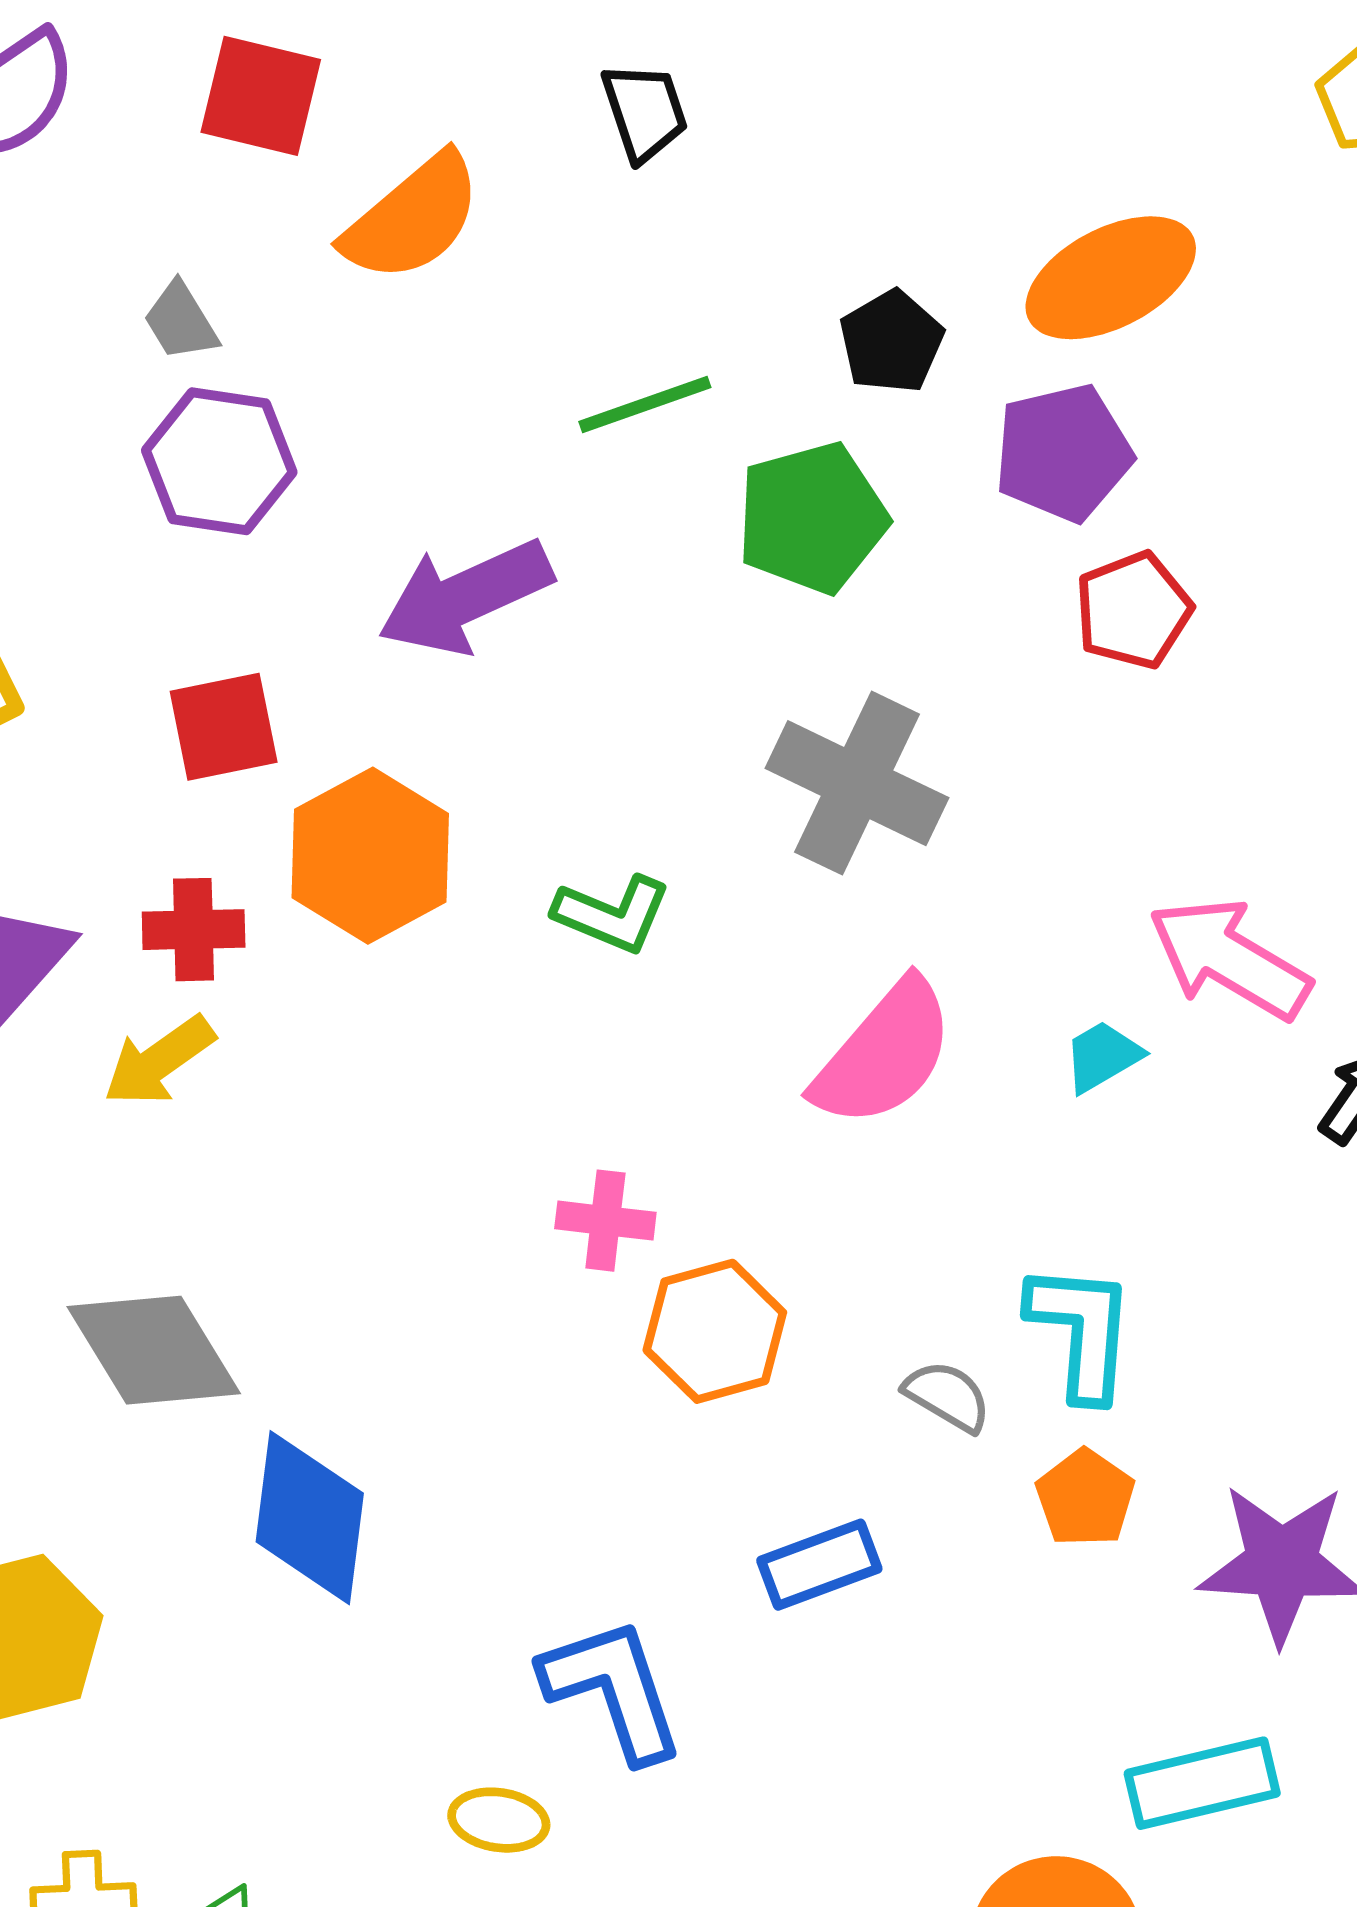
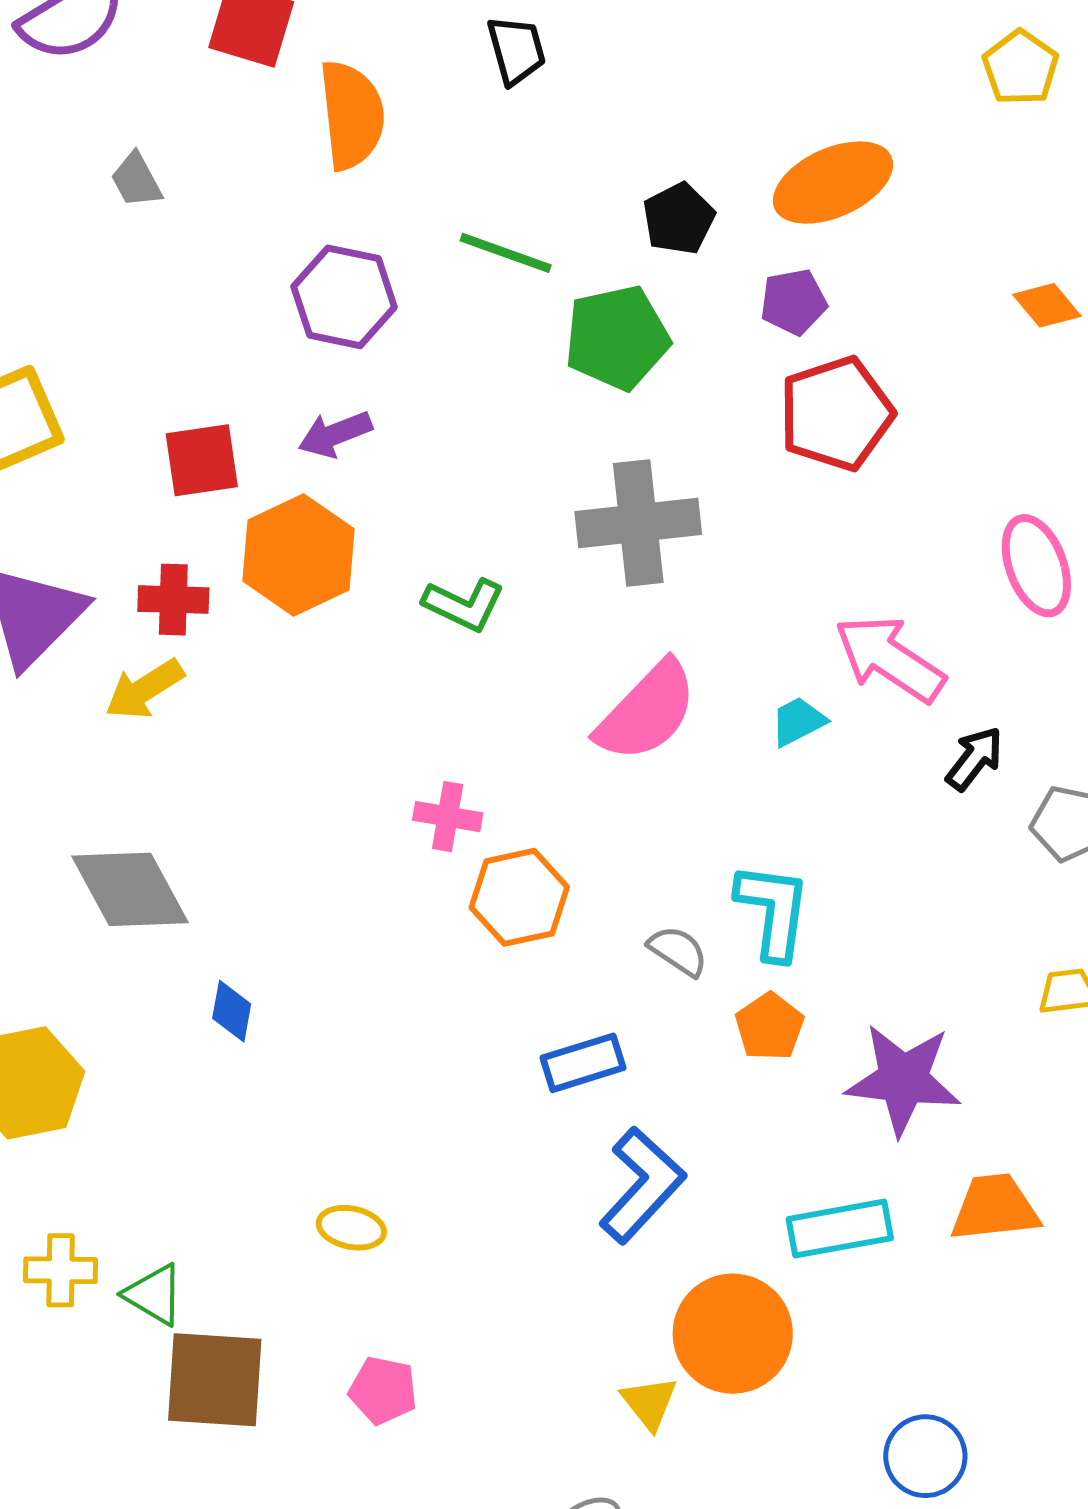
orange semicircle: (413, 218) -> (352, 115), turned -59
gray trapezoid: (181, 321) -> (136, 180), moved
green line: (645, 404) -> (506, 253), turned 36
purple pentagon: (1063, 453) -> (793, 302), size x0.7
purple hexagon: (219, 461) -> (344, 297), moved
purple arrow: (465, 597) -> (335, 434), moved, size x0.6
red pentagon: (1133, 610) -> (836, 414), size x1.4
gray cross: (857, 783) -> (638, 523), turned -35
blue diamond: (310, 1518) -> (232, 1011), size x0.5
blue L-shape: (613, 1689) -> (642, 1185), moved, turned 58

